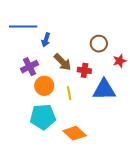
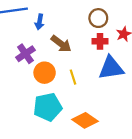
red cross: (84, 70) -> (100, 41), moved

